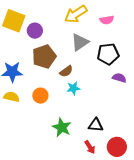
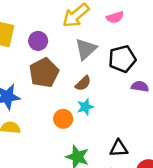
purple circle: (35, 31) -> (38, 41), moved
brown semicircle: (66, 71) -> (83, 83), moved
orange circle: (40, 96) -> (63, 119), moved

